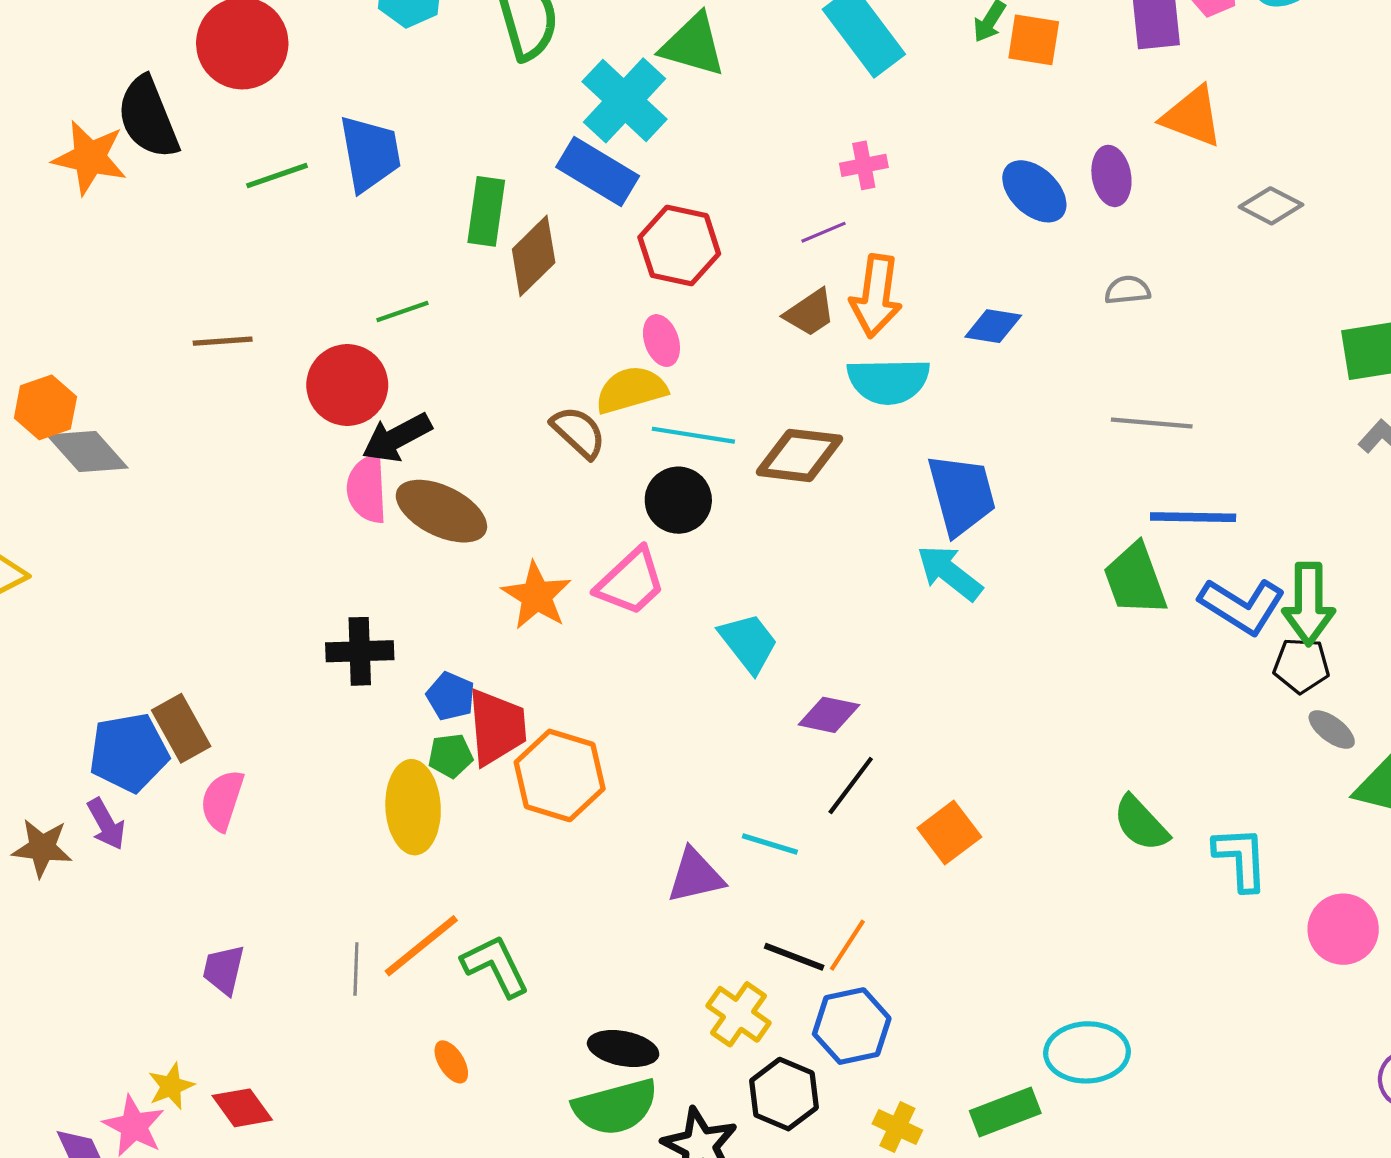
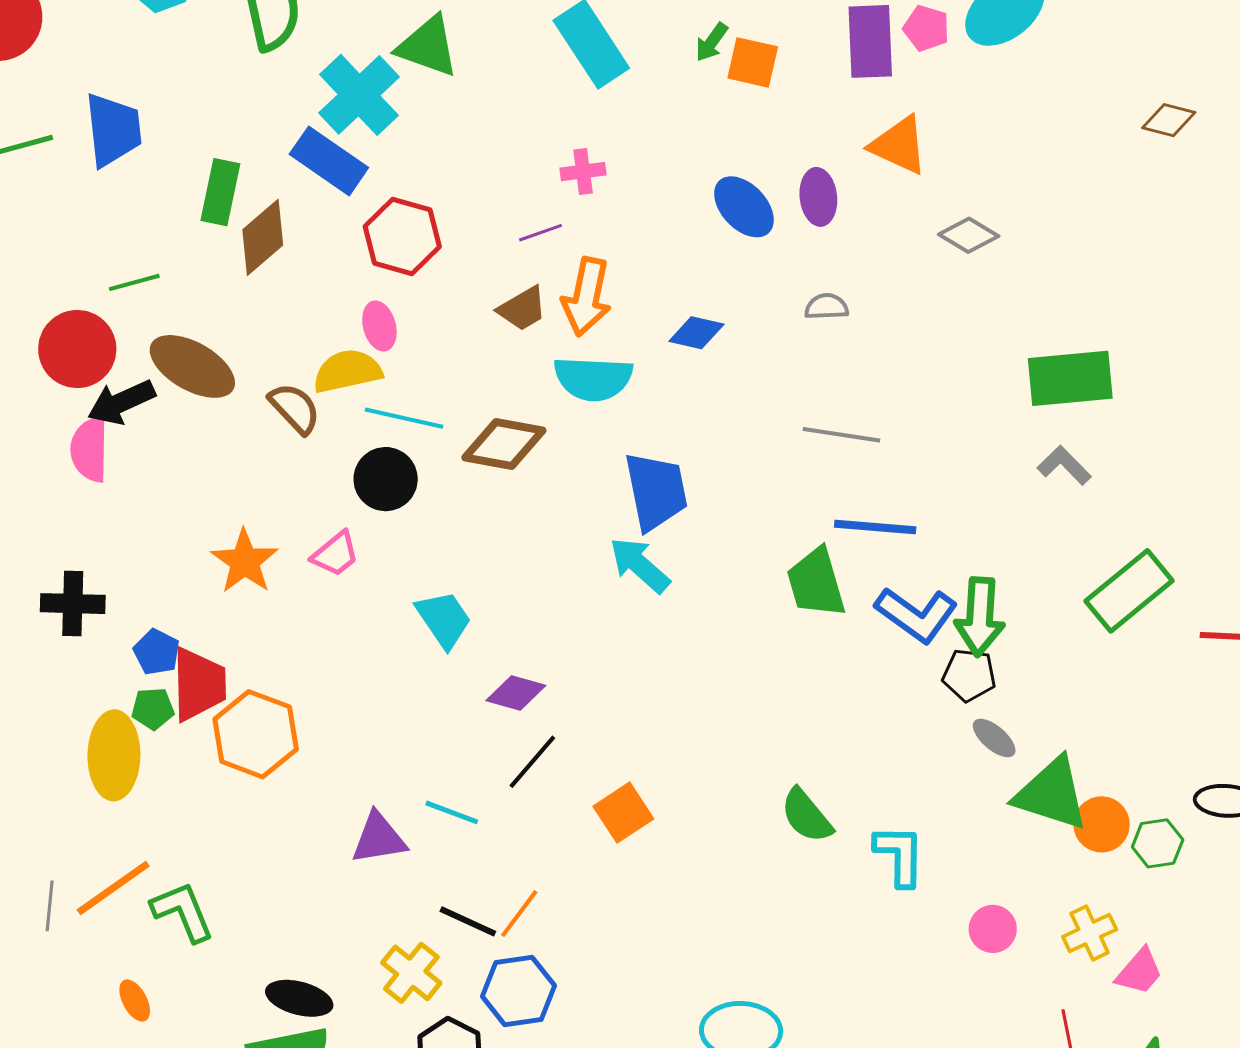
brown ellipse: (441, 511) -> (192, 366), moved
pink trapezoid: (631, 582) -> (335, 554), size x0.7
pink circle: (1343, 929) -> (993, 929), size x0.7

